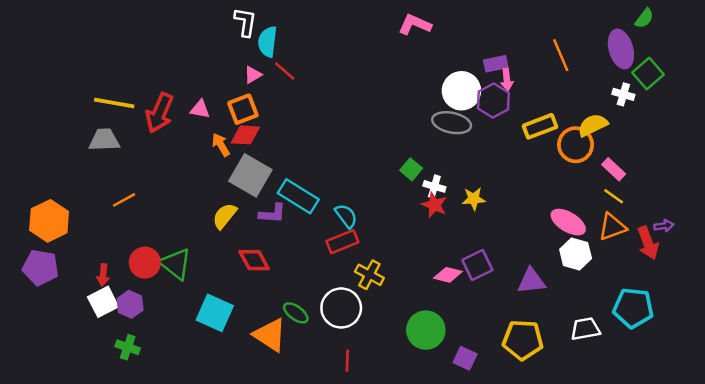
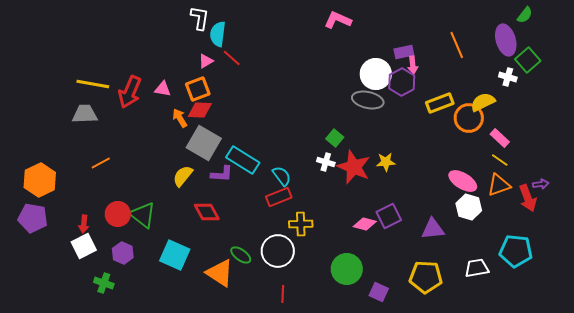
white cross: (434, 186) -> (326, 162), moved
red star: (434, 205) -> (354, 167), size x1.6
yellow cross: (369, 275) -> (301, 224), turned -30
purple hexagon: (130, 304) -> (123, 253), moved

